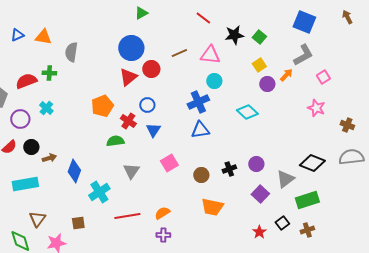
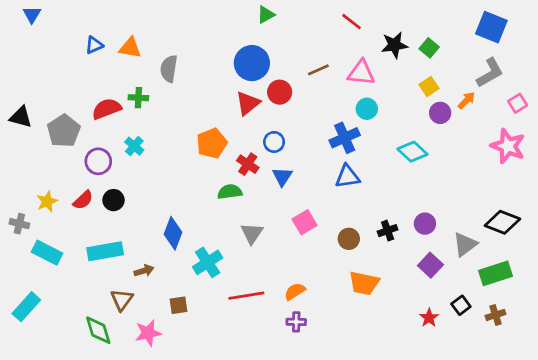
pink star: (316, 108) -> (508, 146), size x1.4
brown arrow: (49, 158) -> (144, 271), moved

